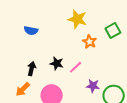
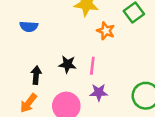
pink line: (76, 67) -> (92, 66), turned -32
purple star: (93, 86) -> (99, 92), moved

